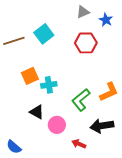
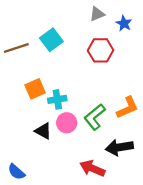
pink circle: (57, 125) -> (67, 123), moved
red arrow: (79, 144) -> (92, 168), size x1.5

